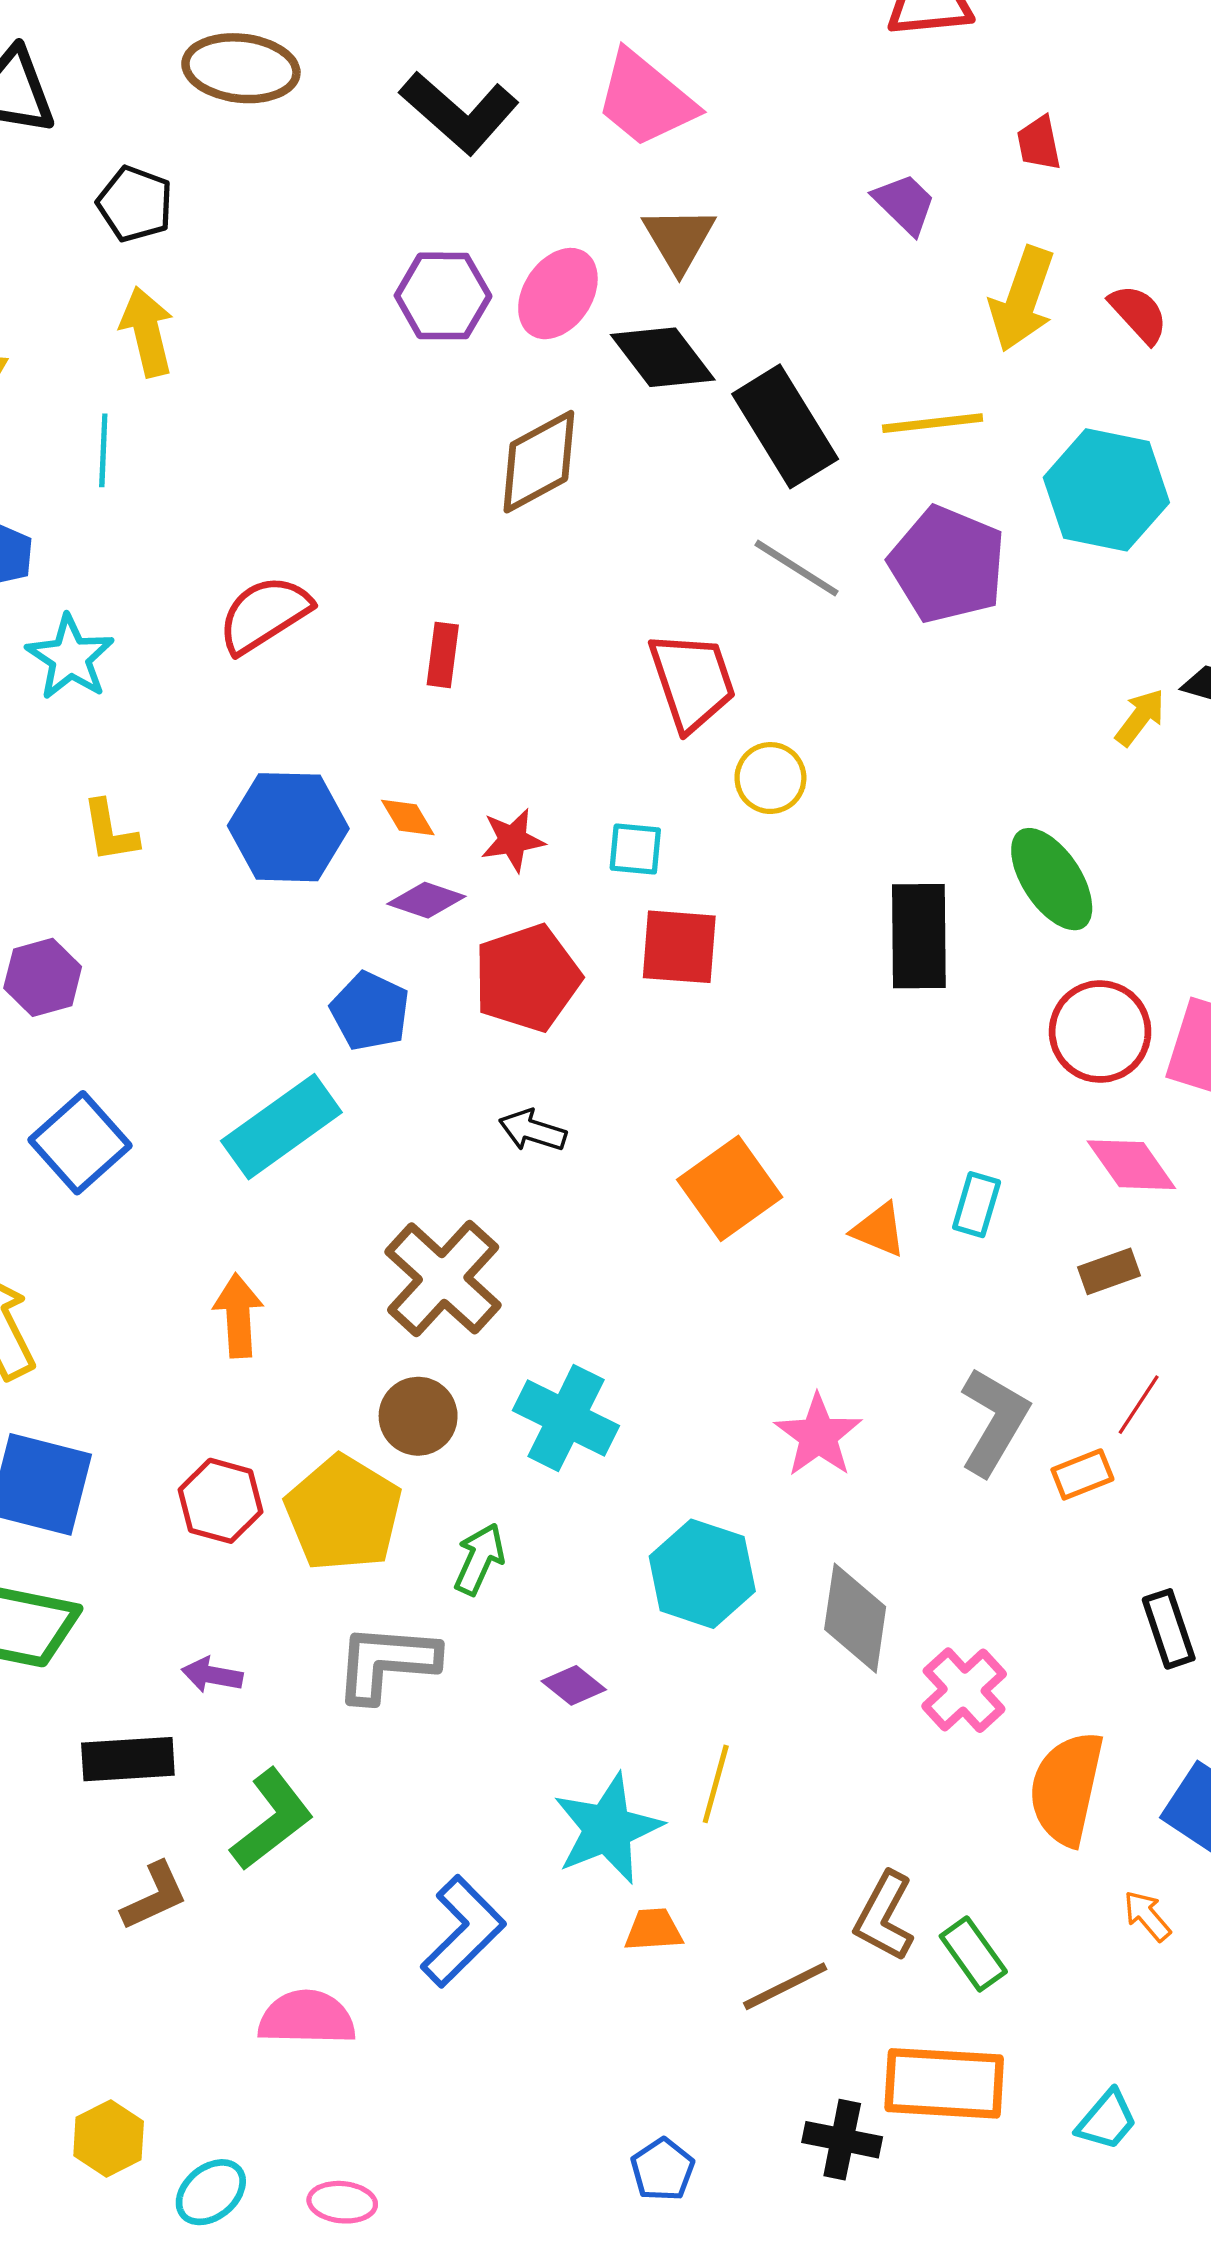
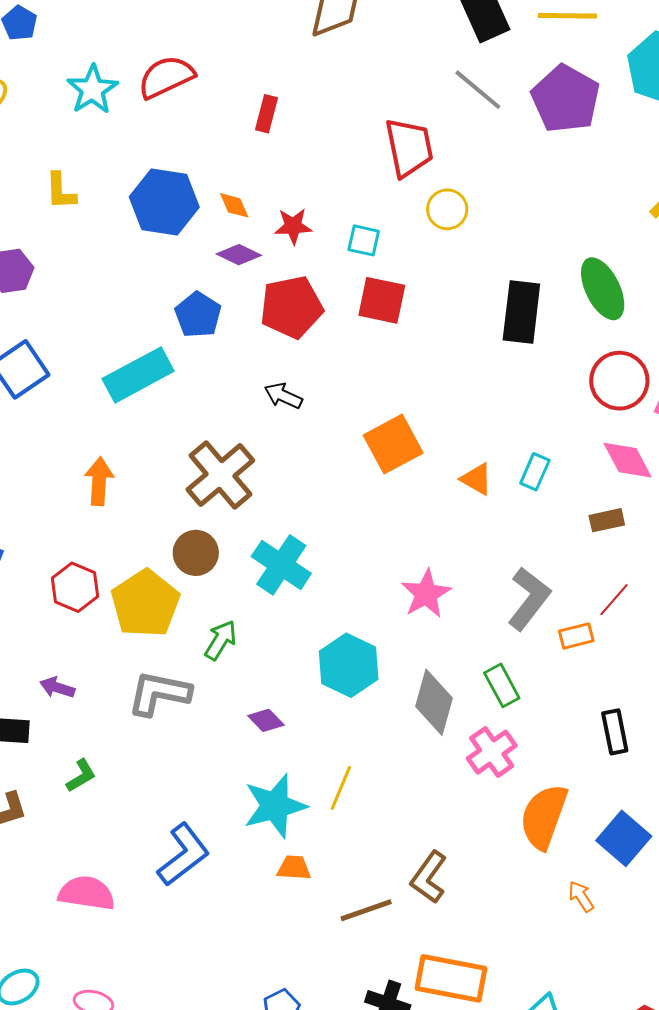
cyan star: (70, 657) -> (92, 90), moved
green L-shape: (272, 1820) -> (81, 776), size x0.6
green rectangle: (973, 1954) -> (502, 685), moved

